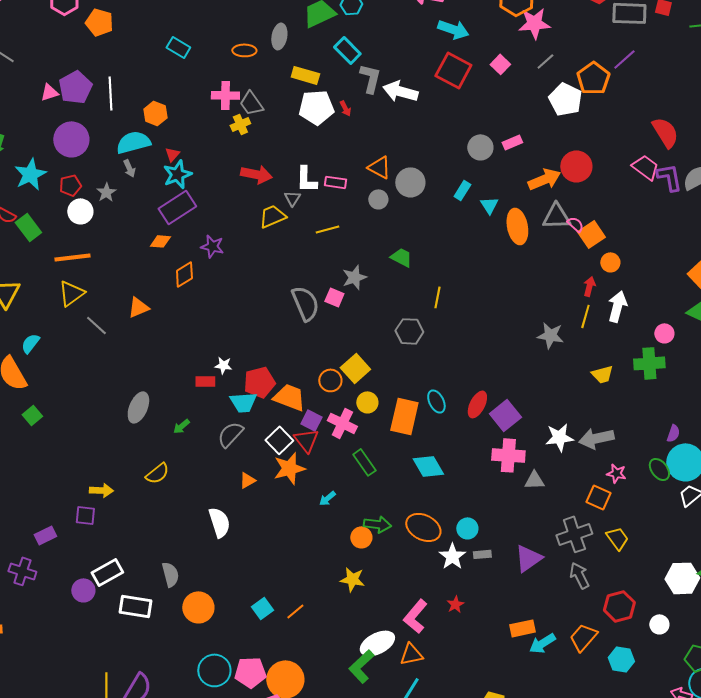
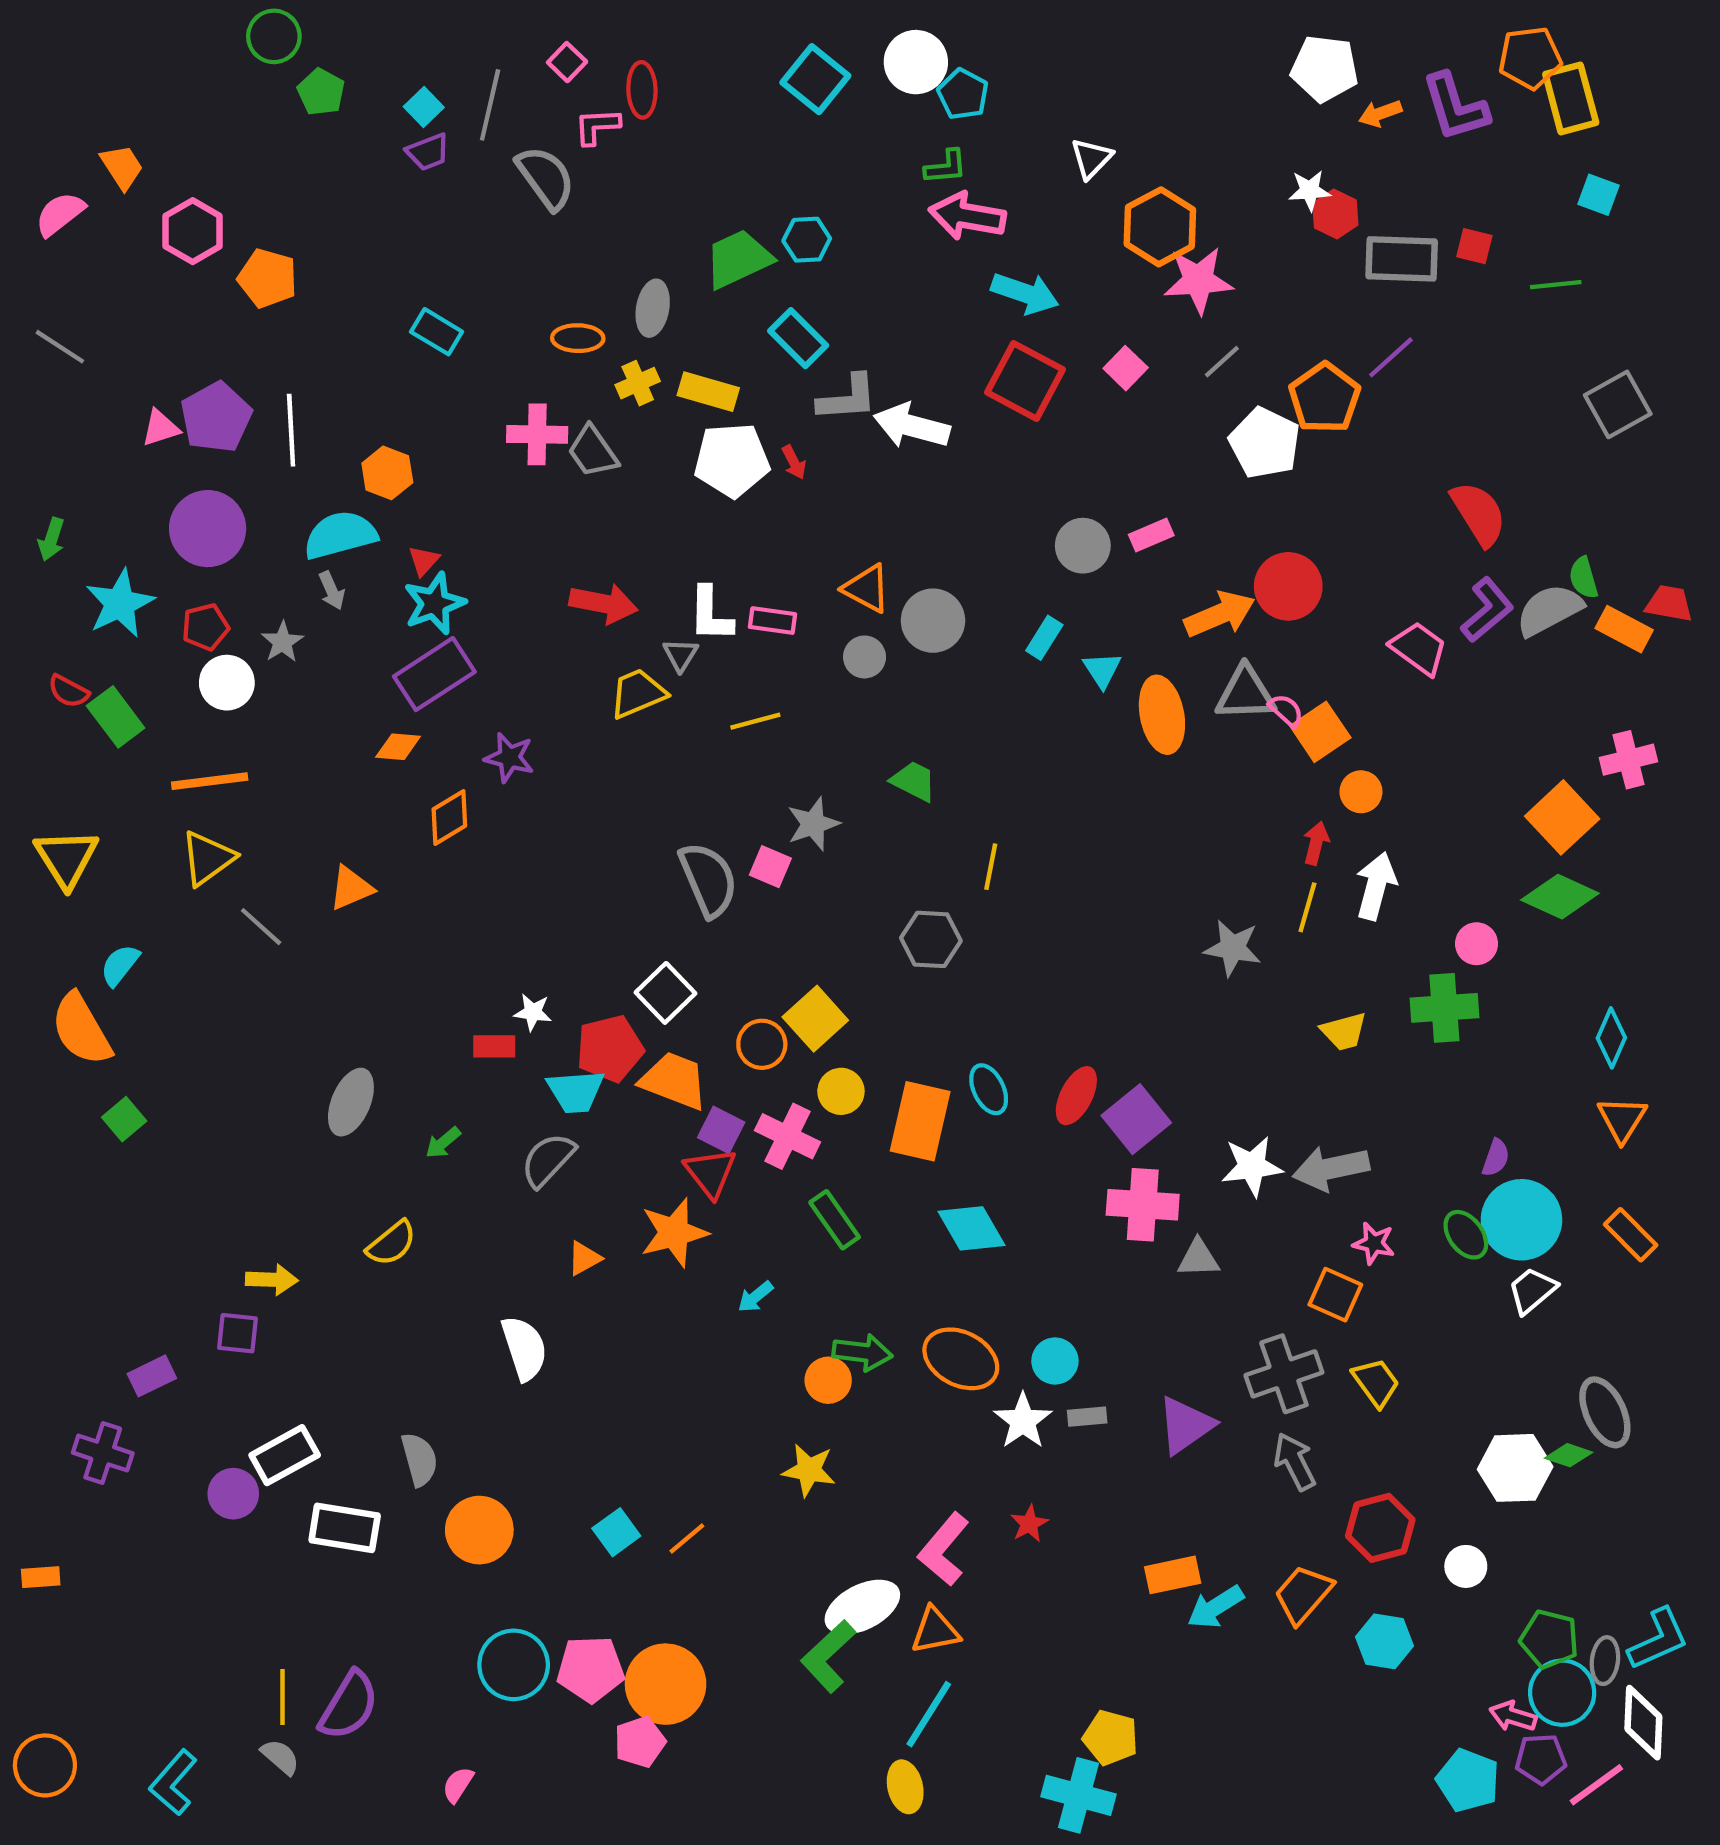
gray L-shape: (370, 78) -> (847, 398), turned 72
yellow cross: (240, 124) -> (638, 383), moved
pink trapezoid: (645, 167) -> (1419, 648), moved
purple L-shape: (669, 177) -> (1487, 610), turned 60
white square: (279, 440) -> (666, 993), moved

